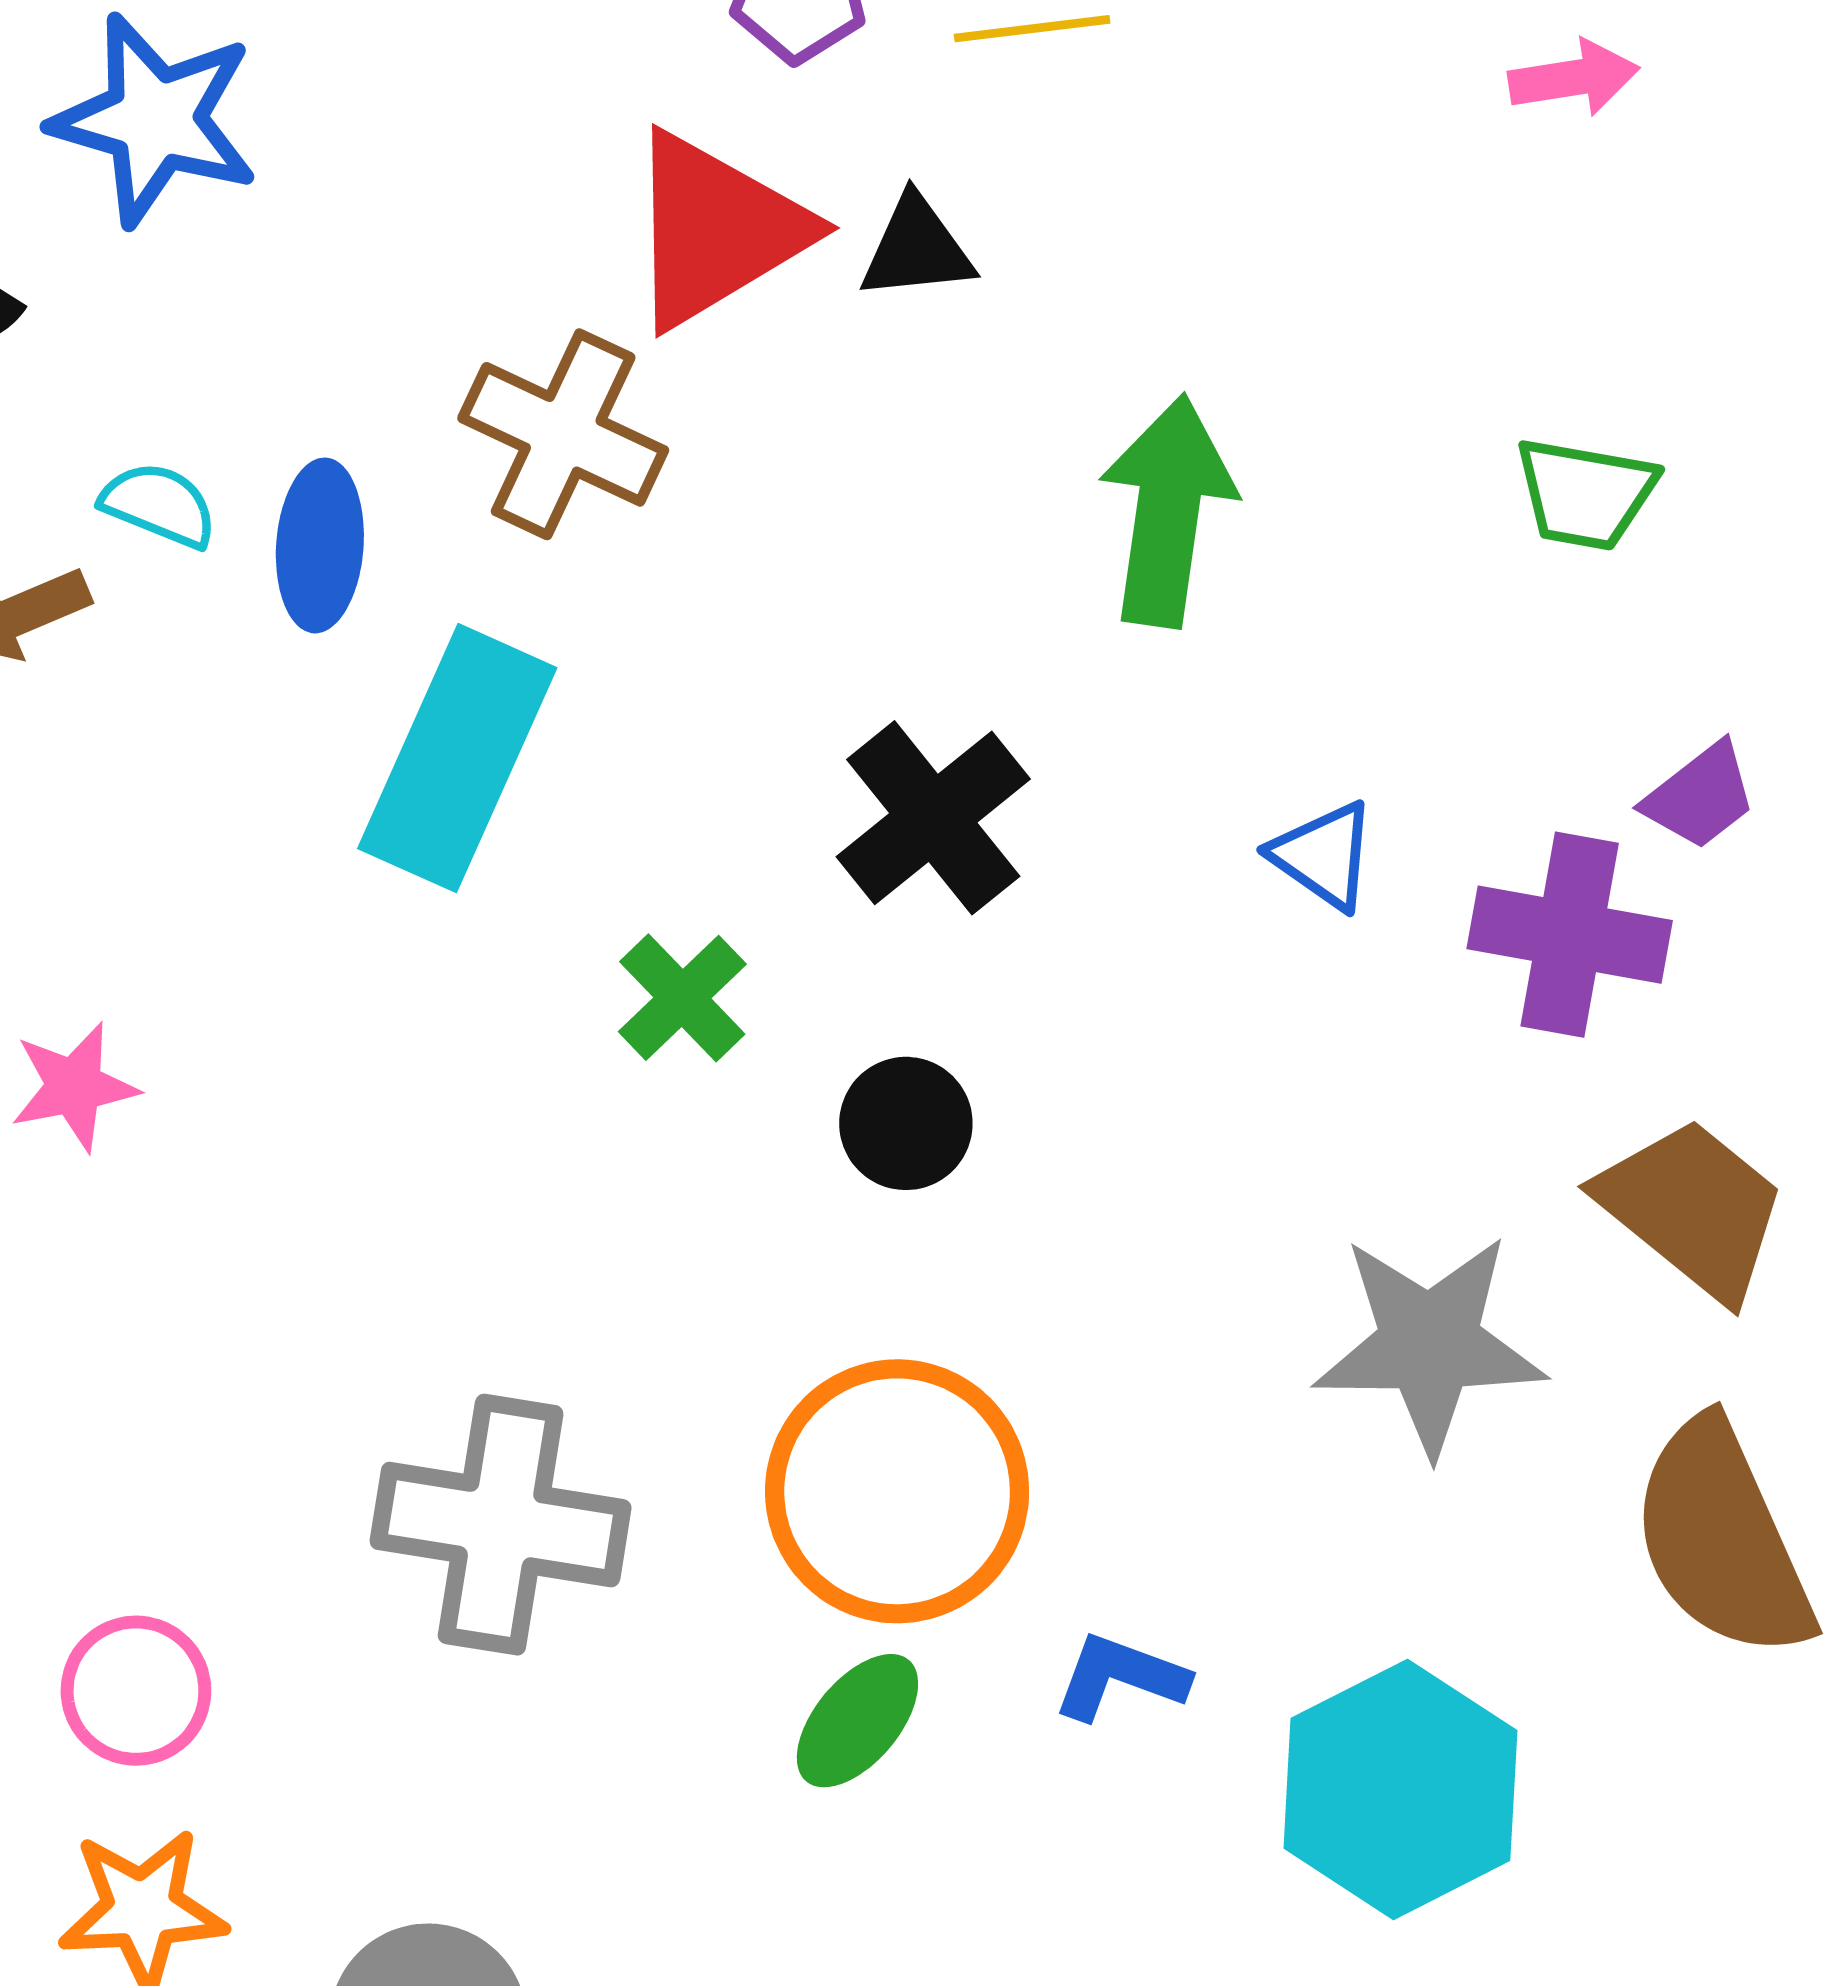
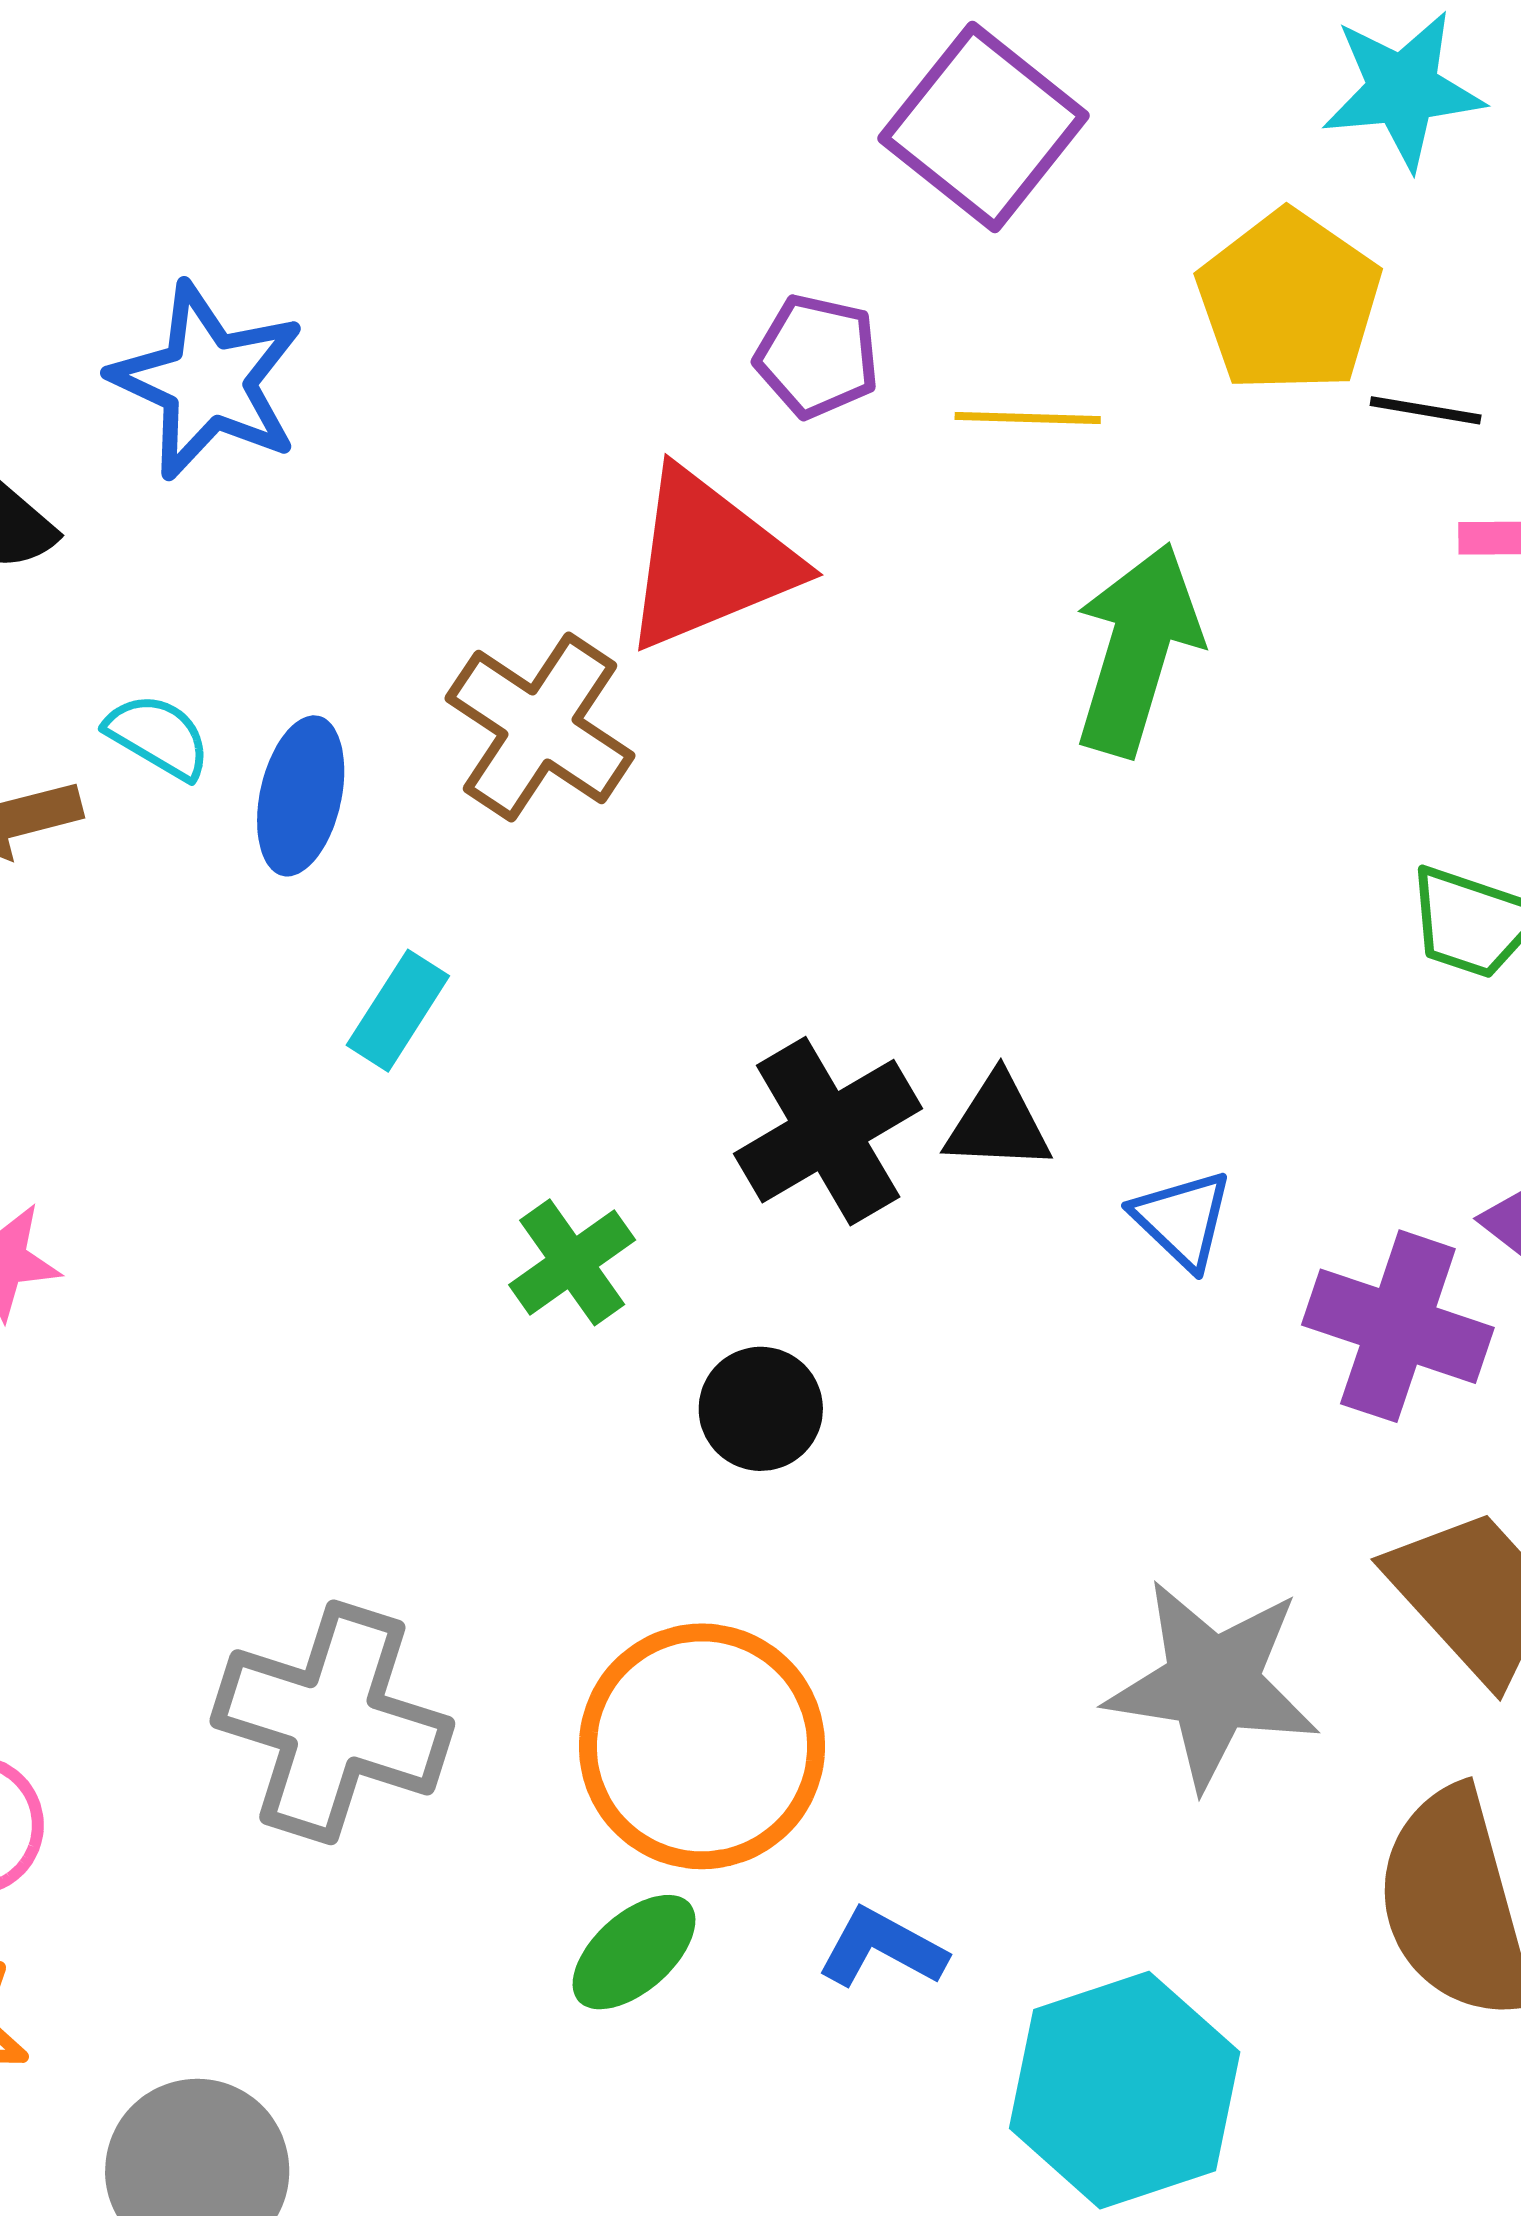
black triangle: (917, 248) -> (998, 1123), moved
green arrow: (1167, 511) -> (1137, 649), moved
cyan rectangle: (457, 758) -> (398, 1011), size x0.5

